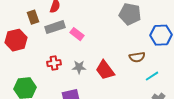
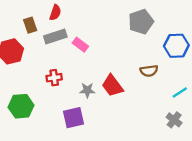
gray pentagon: (130, 14) -> (141, 22), turned -30
gray star: (79, 67) -> (87, 90), moved
cyan line: (152, 76) -> (180, 93), moved

